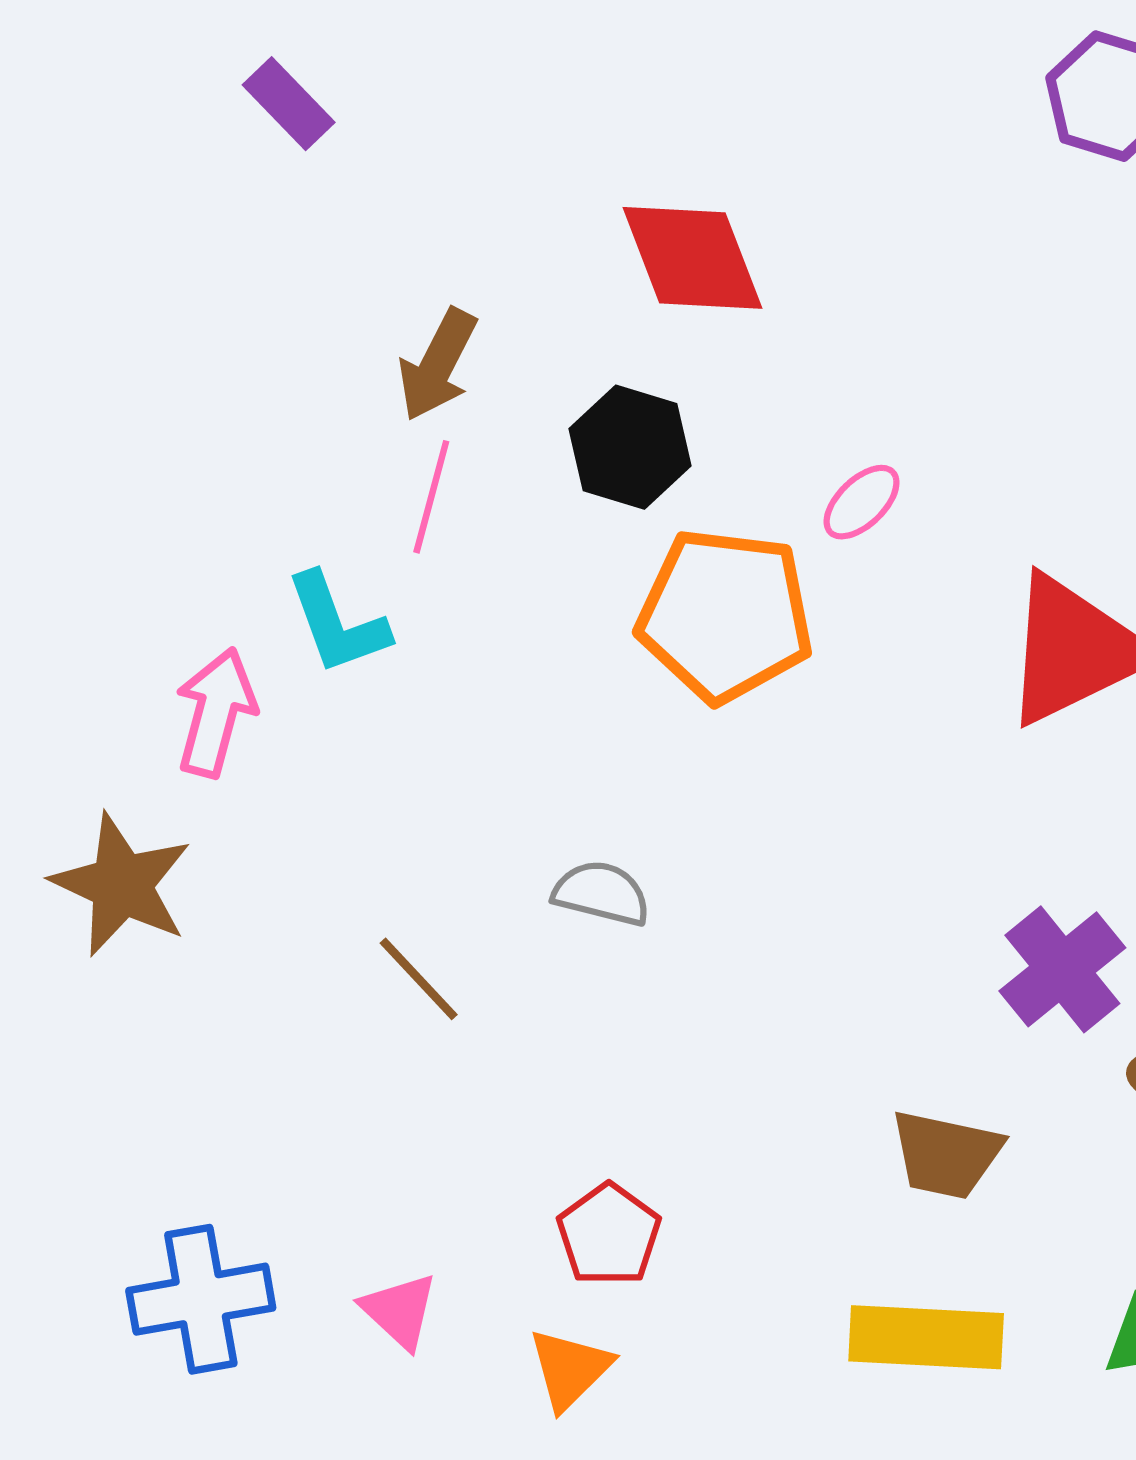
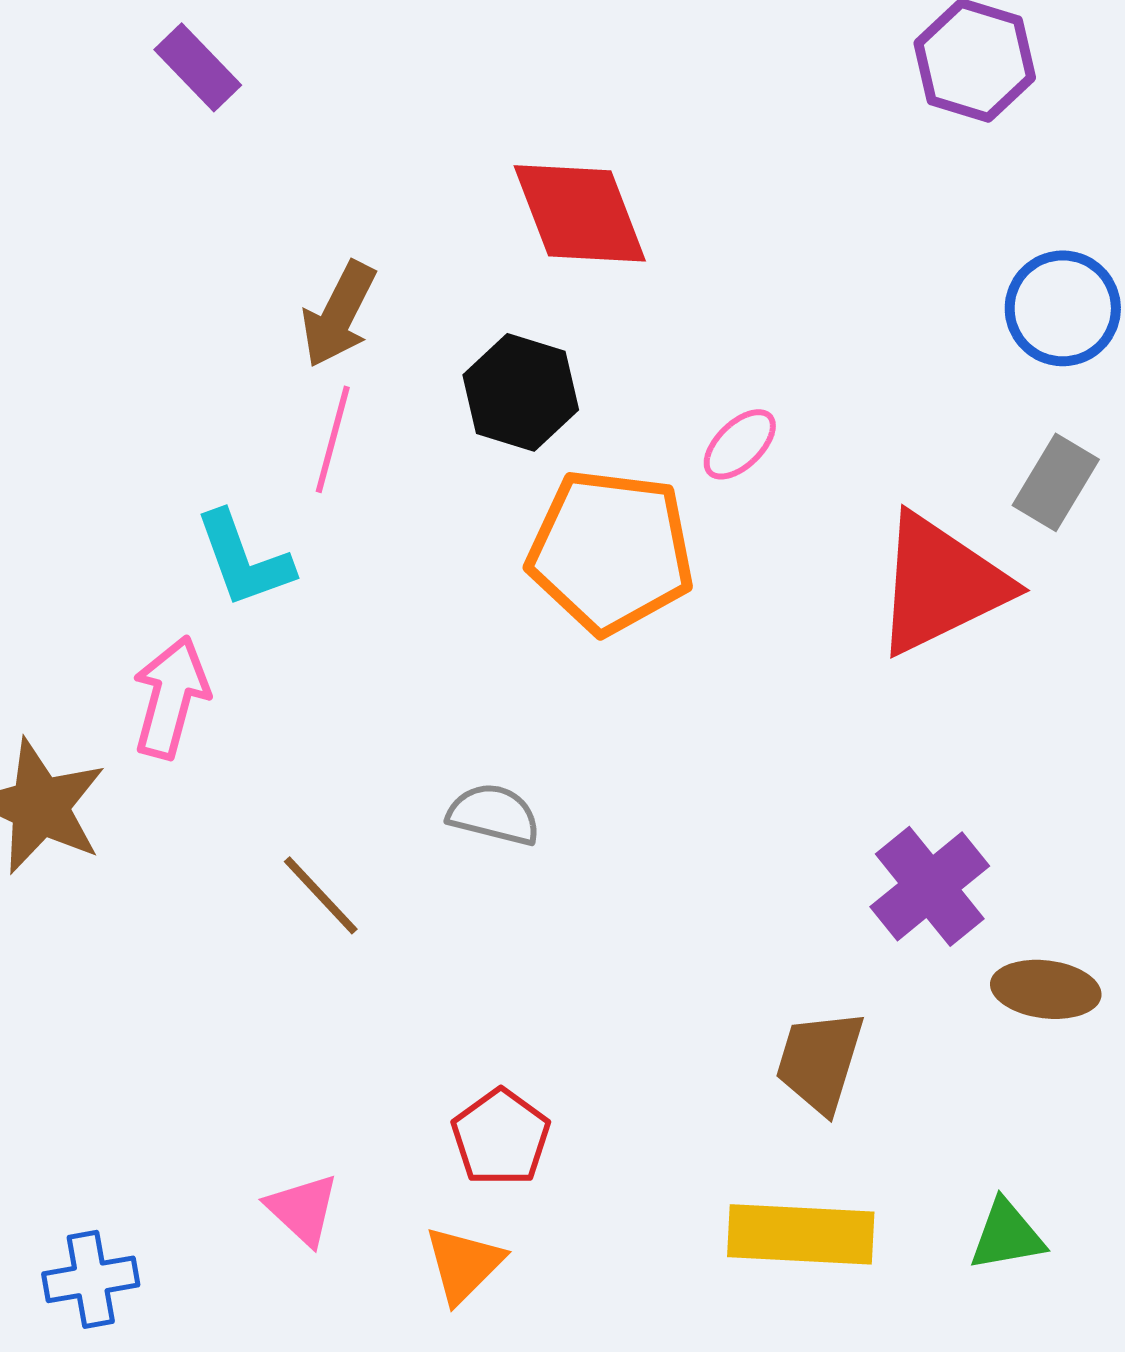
pink arrow: (216, 712) -> (171, 697), moved
brown trapezoid: (946, 1154) -> (820, 1061), turned 95
blue cross: (201, 1299) -> (91, 1279), moved, size x0.7

